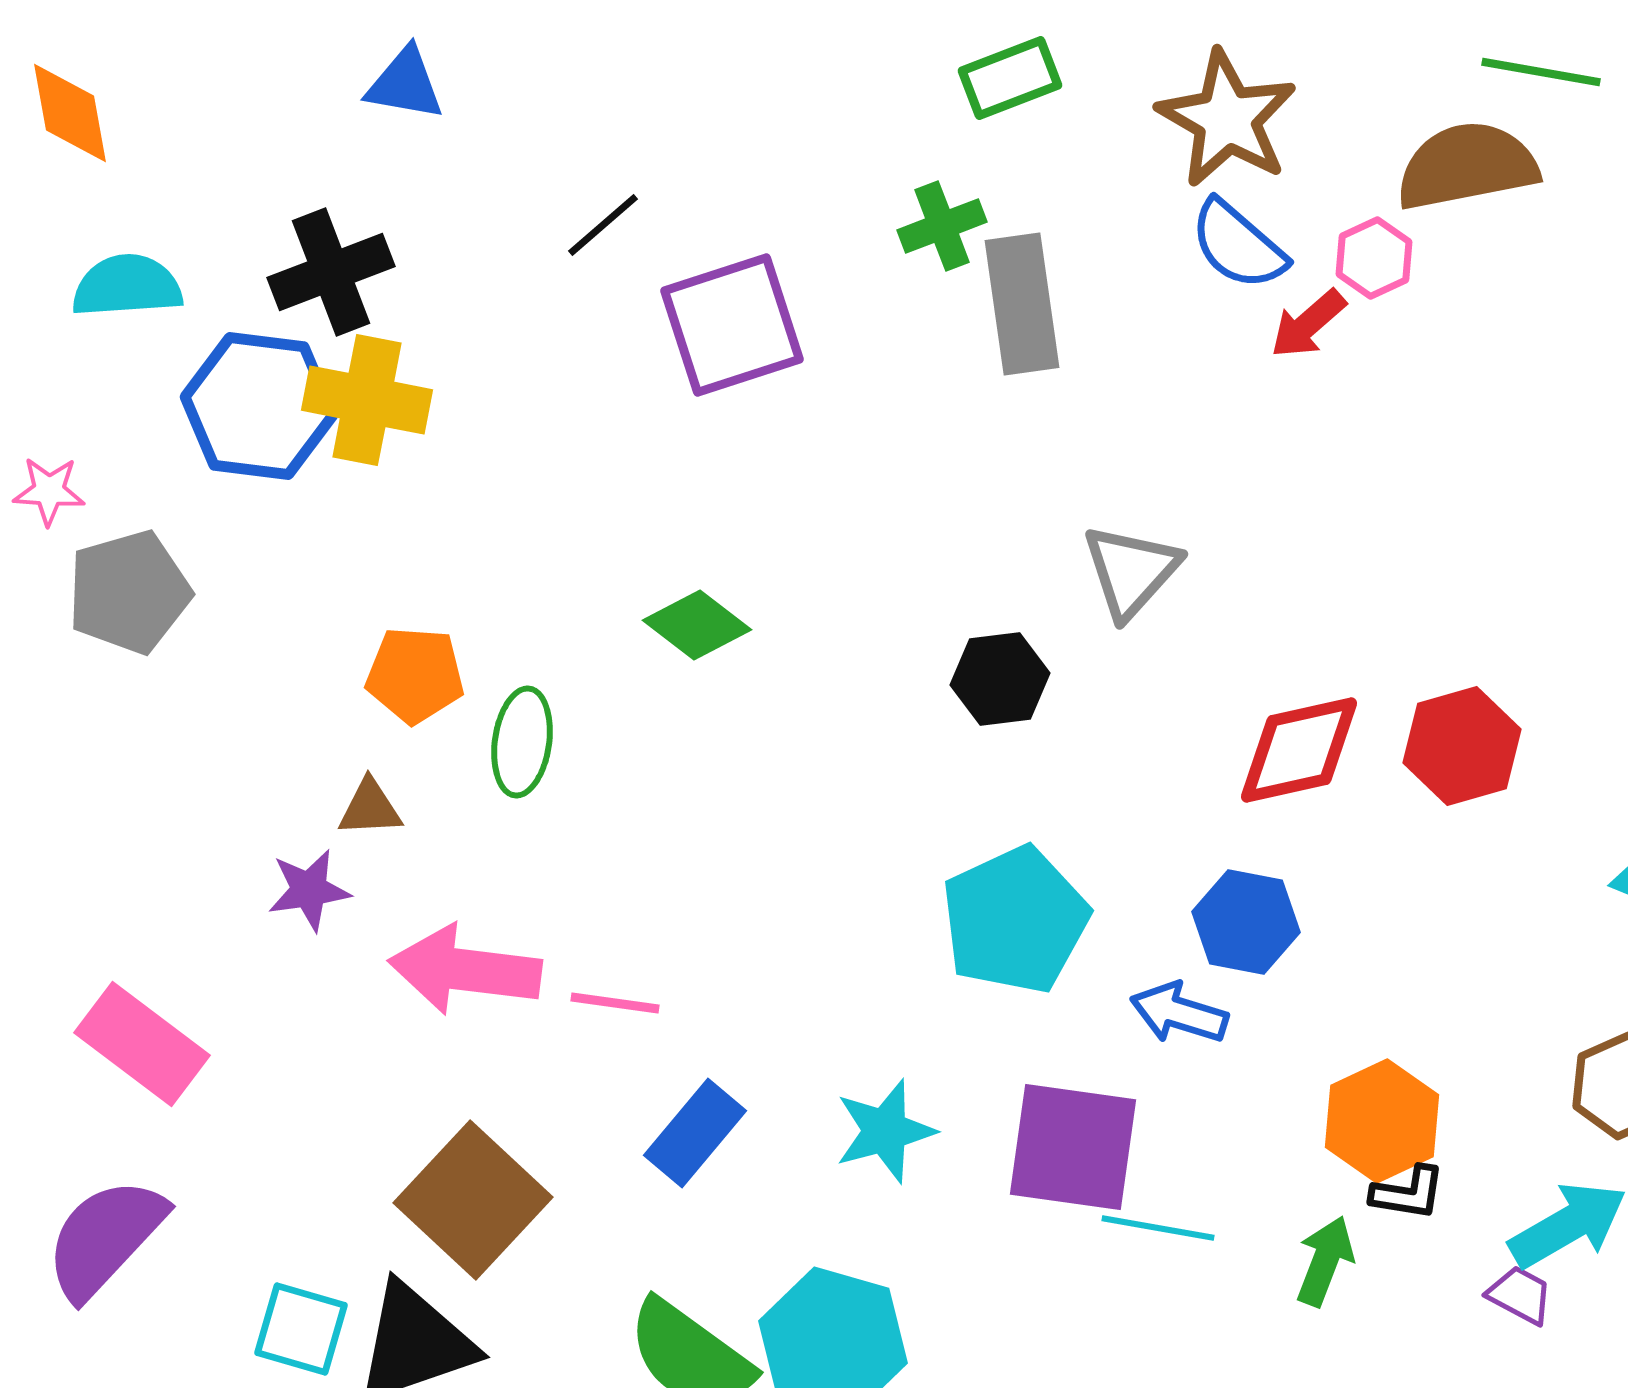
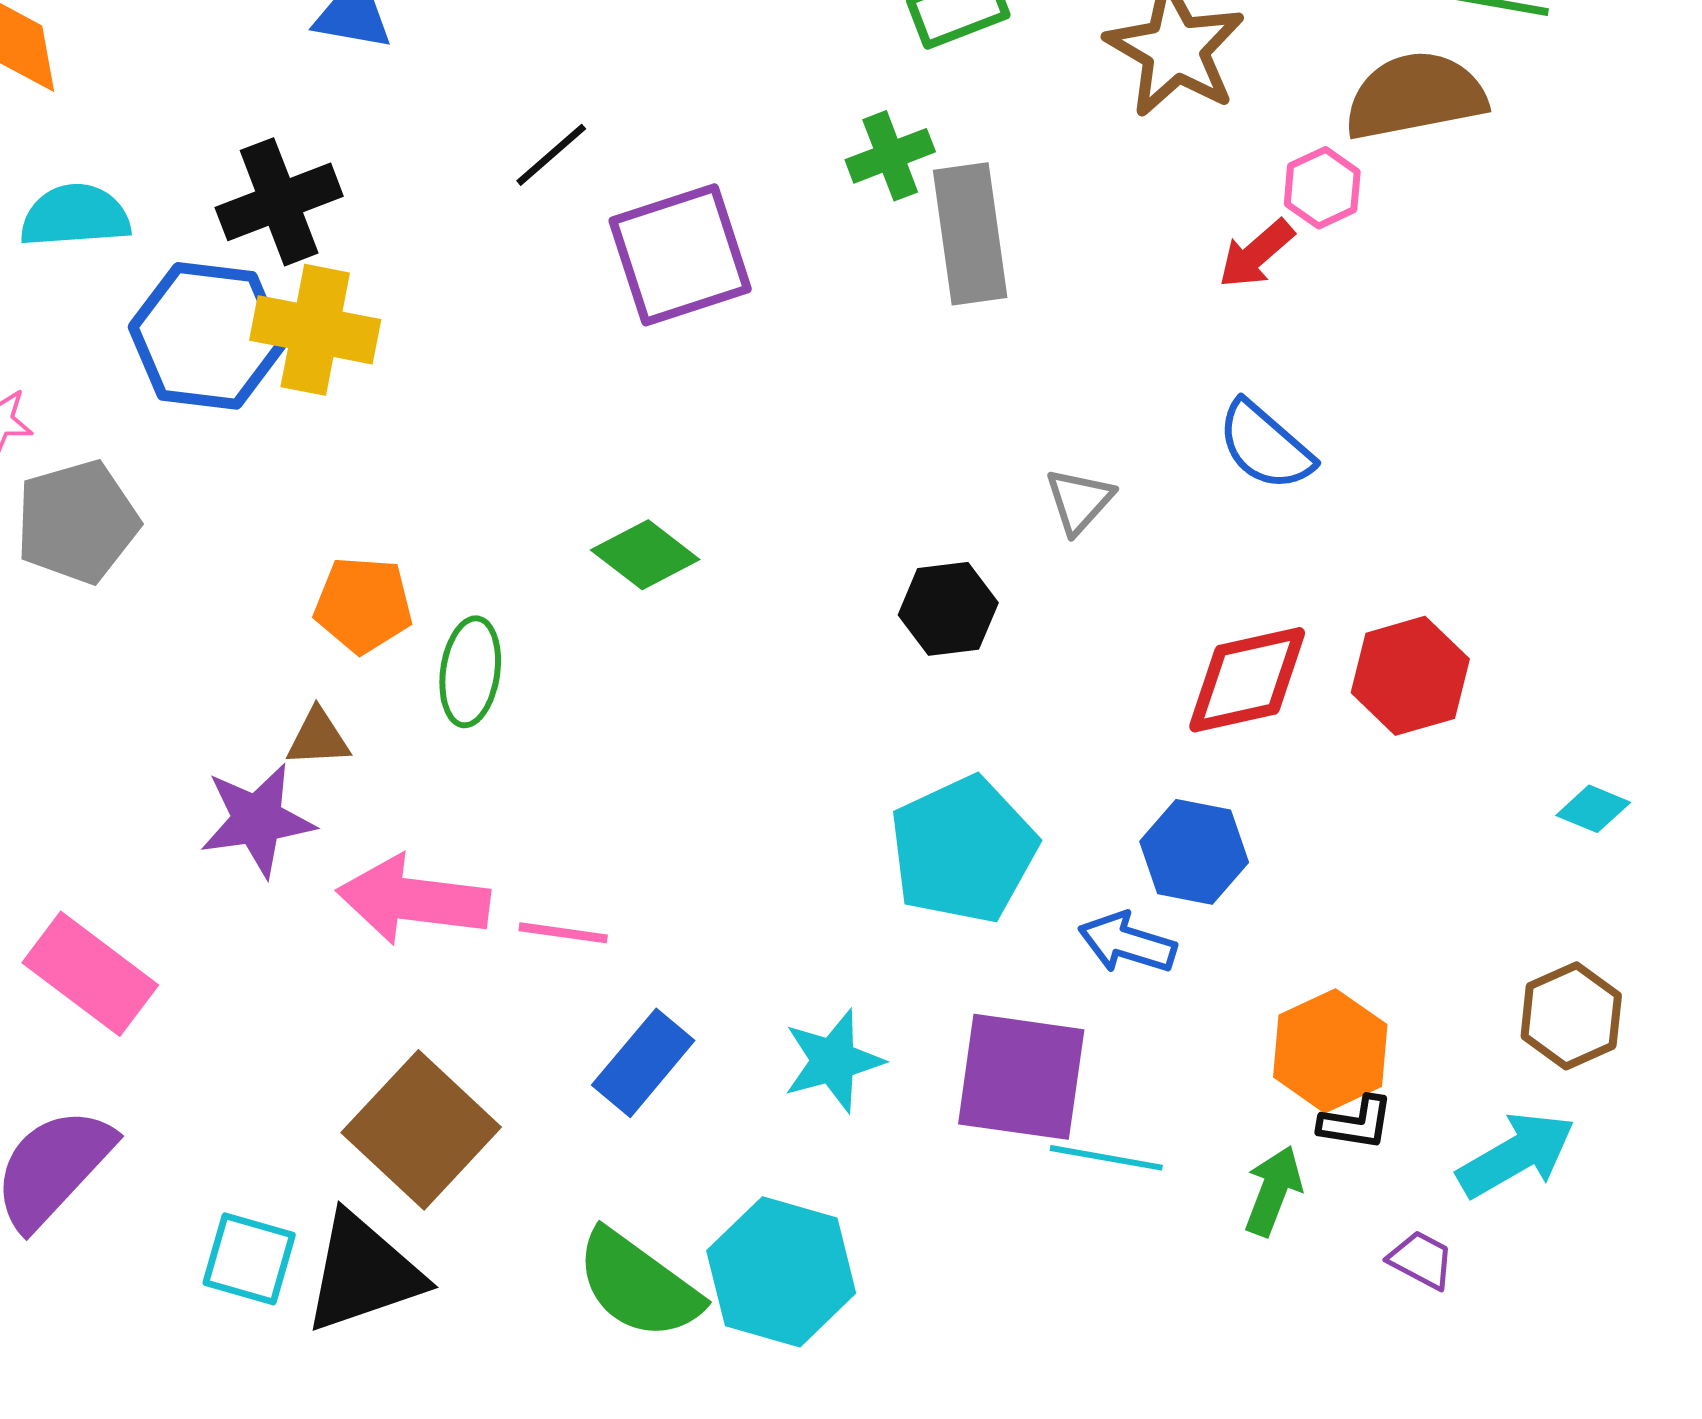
blue semicircle: (1238, 245) -> (1265, 446), moved
gray triangle: (1131, 571) -> (1079, 501), size x0.7
purple star: (309, 890) -> (257, 820), size x1.4
purple trapezoid: (1520, 1295) -> (1421, 1260), moved

